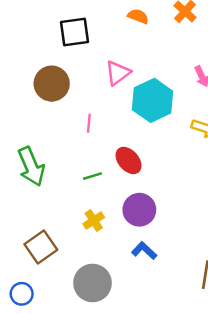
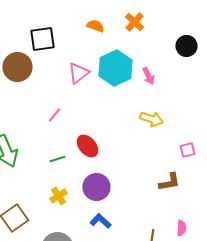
brown circle: (52, 84) -> (17, 67), moved
cyan hexagon: (153, 100) -> (115, 68), moved
pink line: (89, 123) -> (54, 115), turned 35

